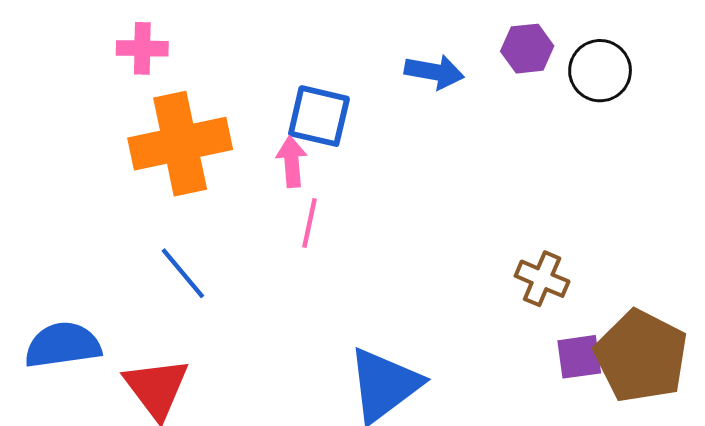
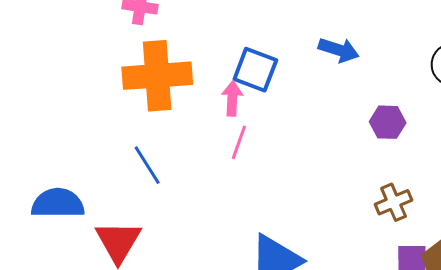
purple hexagon: (527, 49) -> (388, 122), moved
brown cross: (542, 279) -> (394, 202), turned 36

